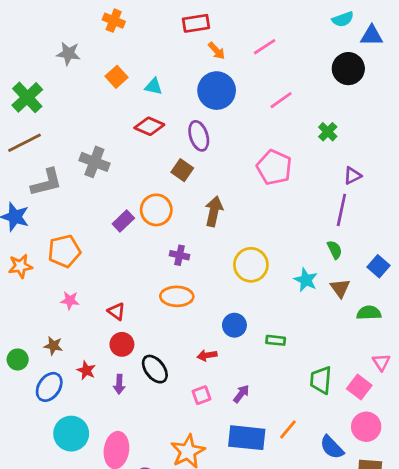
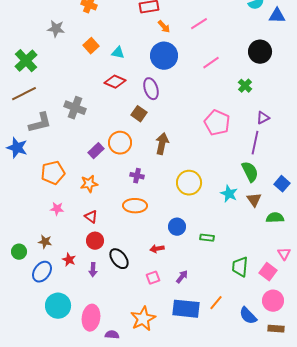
black circle: (348, 69) -> (260, 52), moved
pink pentagon: (274, 167) -> (217, 123), moved
green semicircle: (335, 250) -> (250, 172), size x1.5
orange star: (20, 266) -> (89, 184), moved

